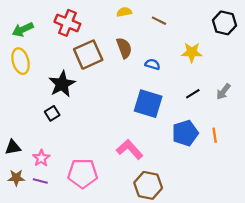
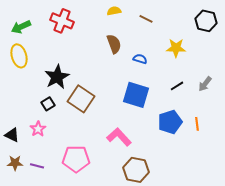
brown square: (88, 55) -> (81, 99), moved, turned -32
black triangle: (13, 147) -> (12, 135), turned 35
pink star: (41, 158) -> (38, 129), moved

